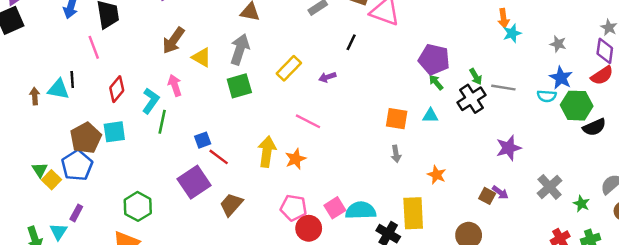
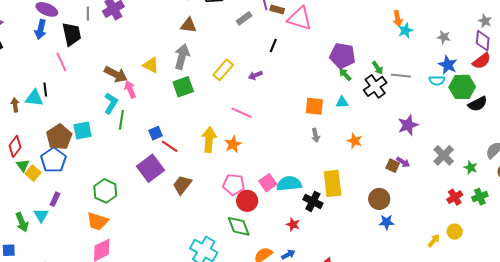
brown arrow: (173, 40) -> (116, 74), moved, turned -95
red diamond: (117, 89) -> (15, 146), moved
orange star: (437, 175) -> (355, 141), moved

